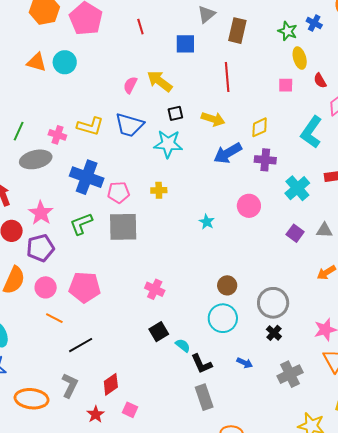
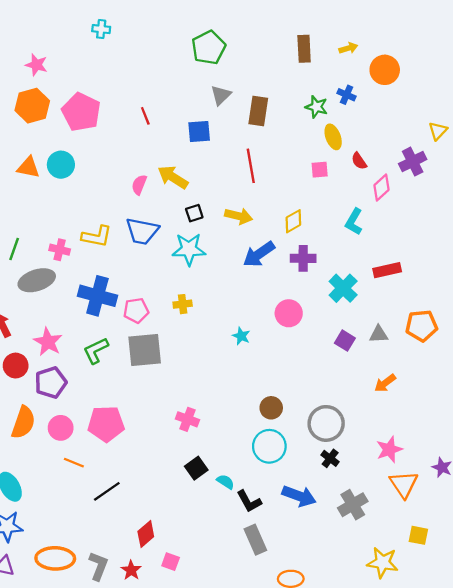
cyan L-shape: (311, 132) -> (354, 222), size x0.7
blue arrow: (245, 363) -> (299, 496), size x1.8
gray L-shape: (70, 385) -> (98, 566), moved

